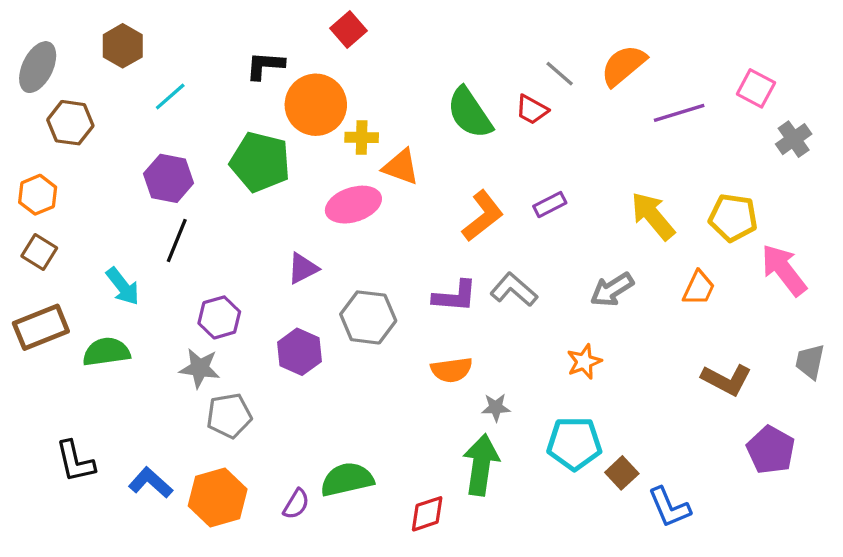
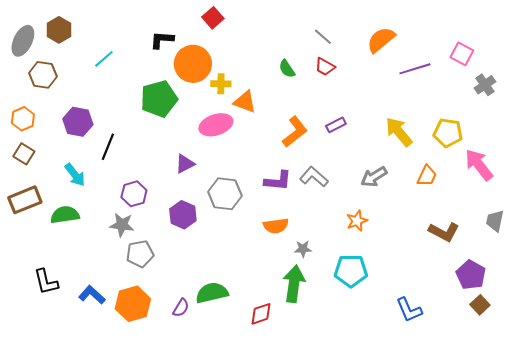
brown hexagon: (123, 46) -> (59, 30), moved
gray line: (560, 74) -> (323, 37), moved
green semicircle: (470, 113) -> (287, 69), size x0.6
green pentagon: (260, 162) -> (159, 99), turned -30
purple hexagon: (169, 178) -> (78, 122), moved
brown square: (622, 473) -> (480, 305), moved

